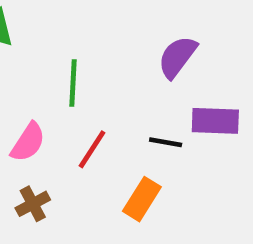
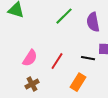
purple semicircle: (177, 57) -> (93, 22), turned -48
green line: (73, 83) -> (64, 16), moved, turned 42

